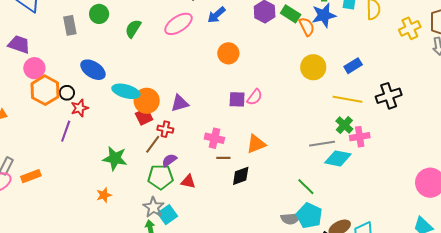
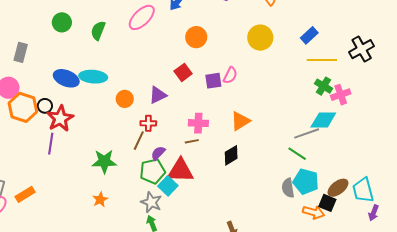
gray rectangle: (70, 25) -> (21, 52), moved, turned 36
blue rectangle: (353, 66) -> (309, 35), moved
yellow circle: (313, 67) -> (260, 38), moved
cyan ellipse: (126, 91) -> (93, 77), moved
orange circle: (147, 101) -> (125, 99), size x0.7
red star: (80, 108) -> (60, 118), size x1.5
red square: (144, 117) -> (183, 72), moved
gray line: (322, 144) -> (307, 133), moved
brown line: (223, 158) -> (192, 141), moved
red triangle: (188, 182) -> (180, 171), size x1.8
cyan square: (168, 215) -> (168, 186), moved
gray semicircle: (290, 219) -> (288, 188), turned 96

